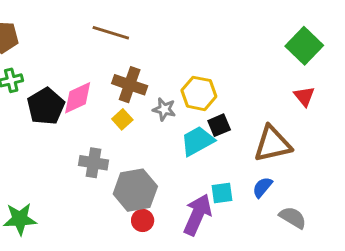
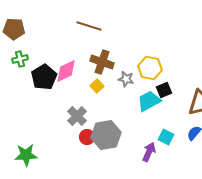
gray cross: (93, 163) -> (77, 116), turned 36
cyan square: (222, 193) -> (166, 137), turned 35
purple arrow: (197, 215) -> (149, 152), size x0.7
red circle: (143, 220) -> (87, 137), moved

